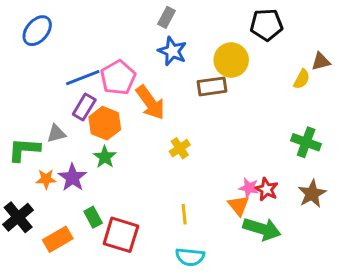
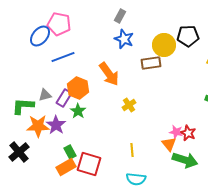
black pentagon: (266, 25) -> (188, 36), moved
blue ellipse: (37, 31) -> (40, 36), moved
pink pentagon: (118, 78) -> (59, 24), moved, turned -30
purple rectangle: (84, 107) -> (64, 98), moved
orange star: (46, 179) -> (38, 126), size x1.6
orange rectangle: (58, 239) -> (66, 167), moved

